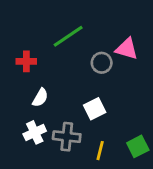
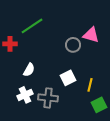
green line: (68, 36) -> (32, 26), moved
red cross: (26, 61) -> (10, 44), moved
yellow line: (100, 151) -> (90, 85), moved

